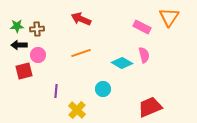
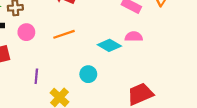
pink circle: (38, 55) -> (26, 32), moved
pink semicircle: (144, 55) -> (134, 37), turned -77

